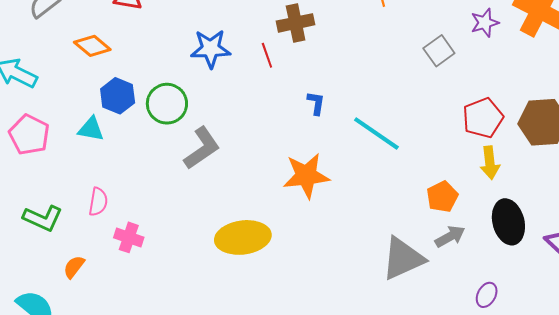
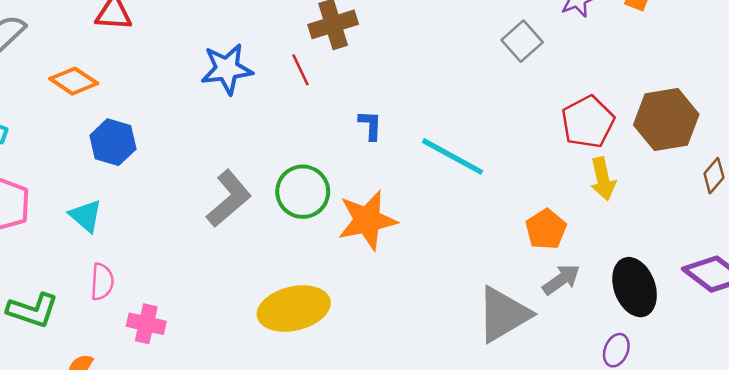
green circle: (167, 104) -> (303, 192), moved
cyan triangle: (91, 129) -> (86, 216), moved, turned 36
black ellipse: (508, 222) -> (635, 287), moved

